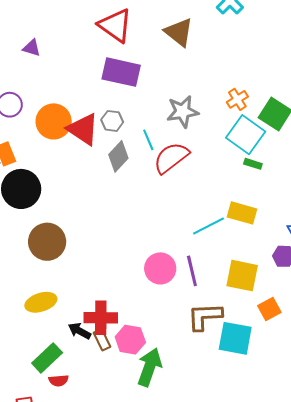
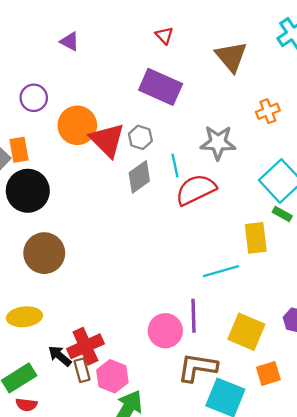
red triangle: (115, 25) -> (164, 36), size x0.5
orange cross: (237, 99) -> (268, 111), moved
yellow rectangle: (242, 213) -> (256, 238), moved, turned 56
pink circle: (160, 268) -> (165, 331), moved
red cross: (101, 318) -> (85, 346), turned -36

